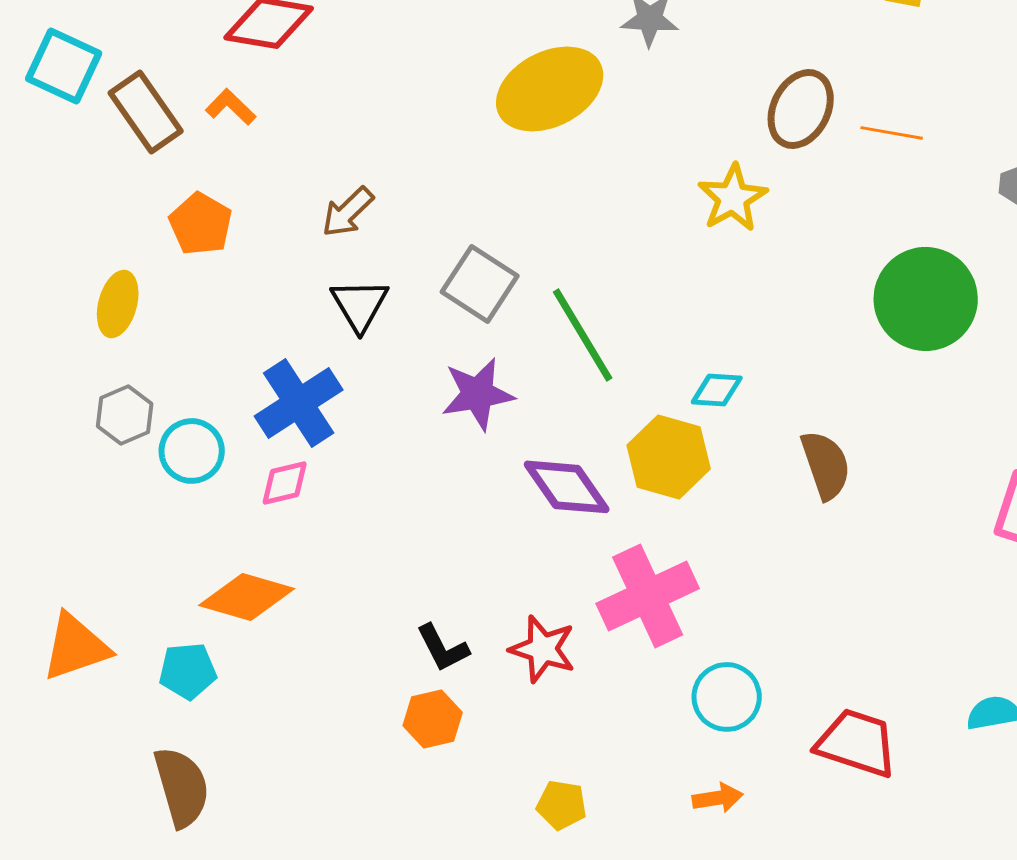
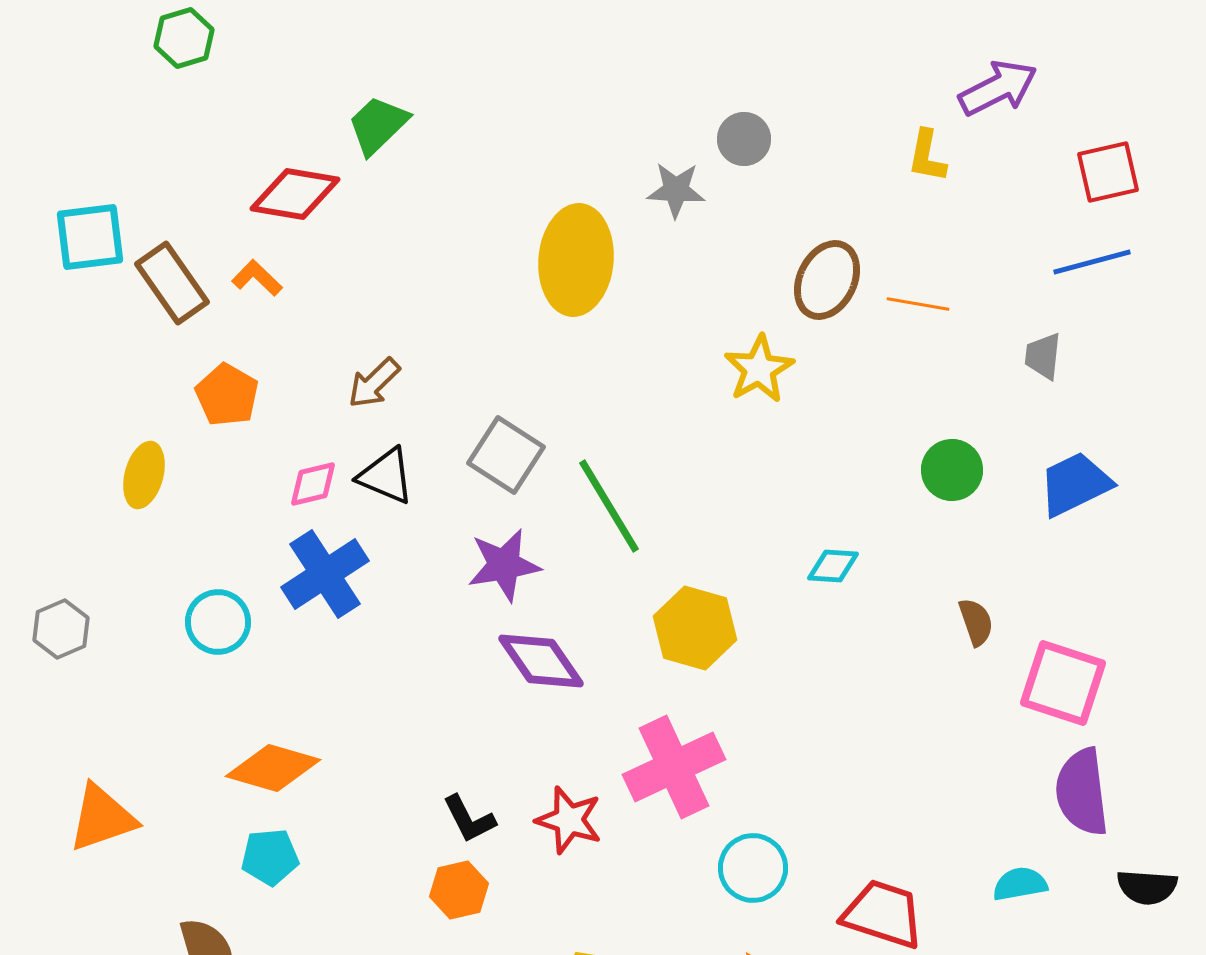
cyan square: (64, 66) -> (90, 237), turned -32
yellow ellipse: (550, 89) -> (576, 260), turned -58
green circle: (926, 299) -> (952, 470), size x0.6
black triangle: (360, 305) -> (386, 476), turned -36
cyan diamond: (717, 390) -> (833, 566), moved
gray hexagon: (125, 415) -> (61, 629), moved
brown semicircle: (826, 465) -> (976, 622), moved, size x0.7
pink diamond: (285, 483) -> (313, 484), moved
purple diamond: (567, 487) -> (541, 661), moved
cyan pentagon: (188, 671) -> (270, 857), moved

